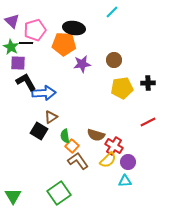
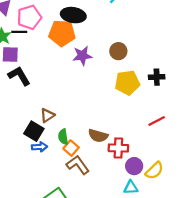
blue arrow: (44, 93) -> (39, 147), moved, size x0.6
red cross: (114, 146) -> (118, 148), turned -30
yellow semicircle: (108, 160) -> (154, 171), moved

